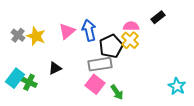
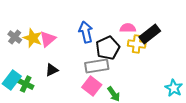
black rectangle: (158, 17) -> (150, 34), moved, size x1.5
pink triangle: (67, 31) -> (48, 39), moved
yellow cross: (130, 40) -> (137, 44), moved, turned -36

